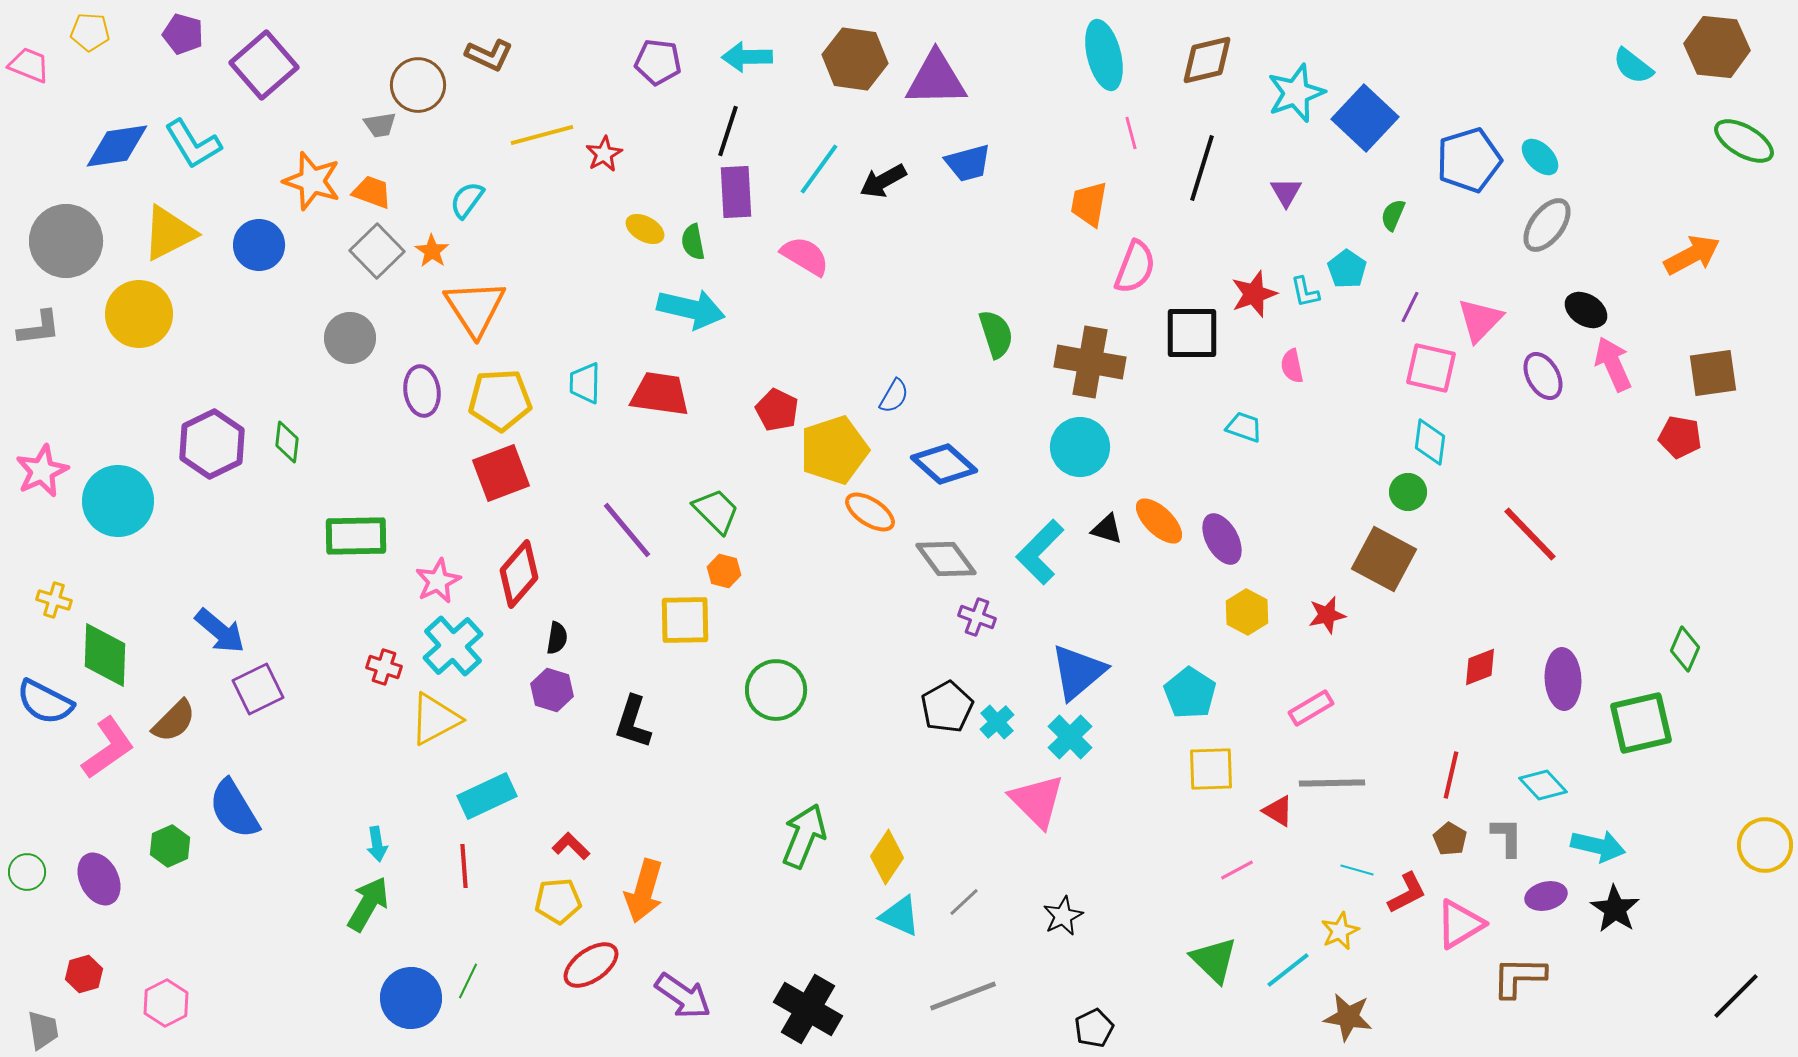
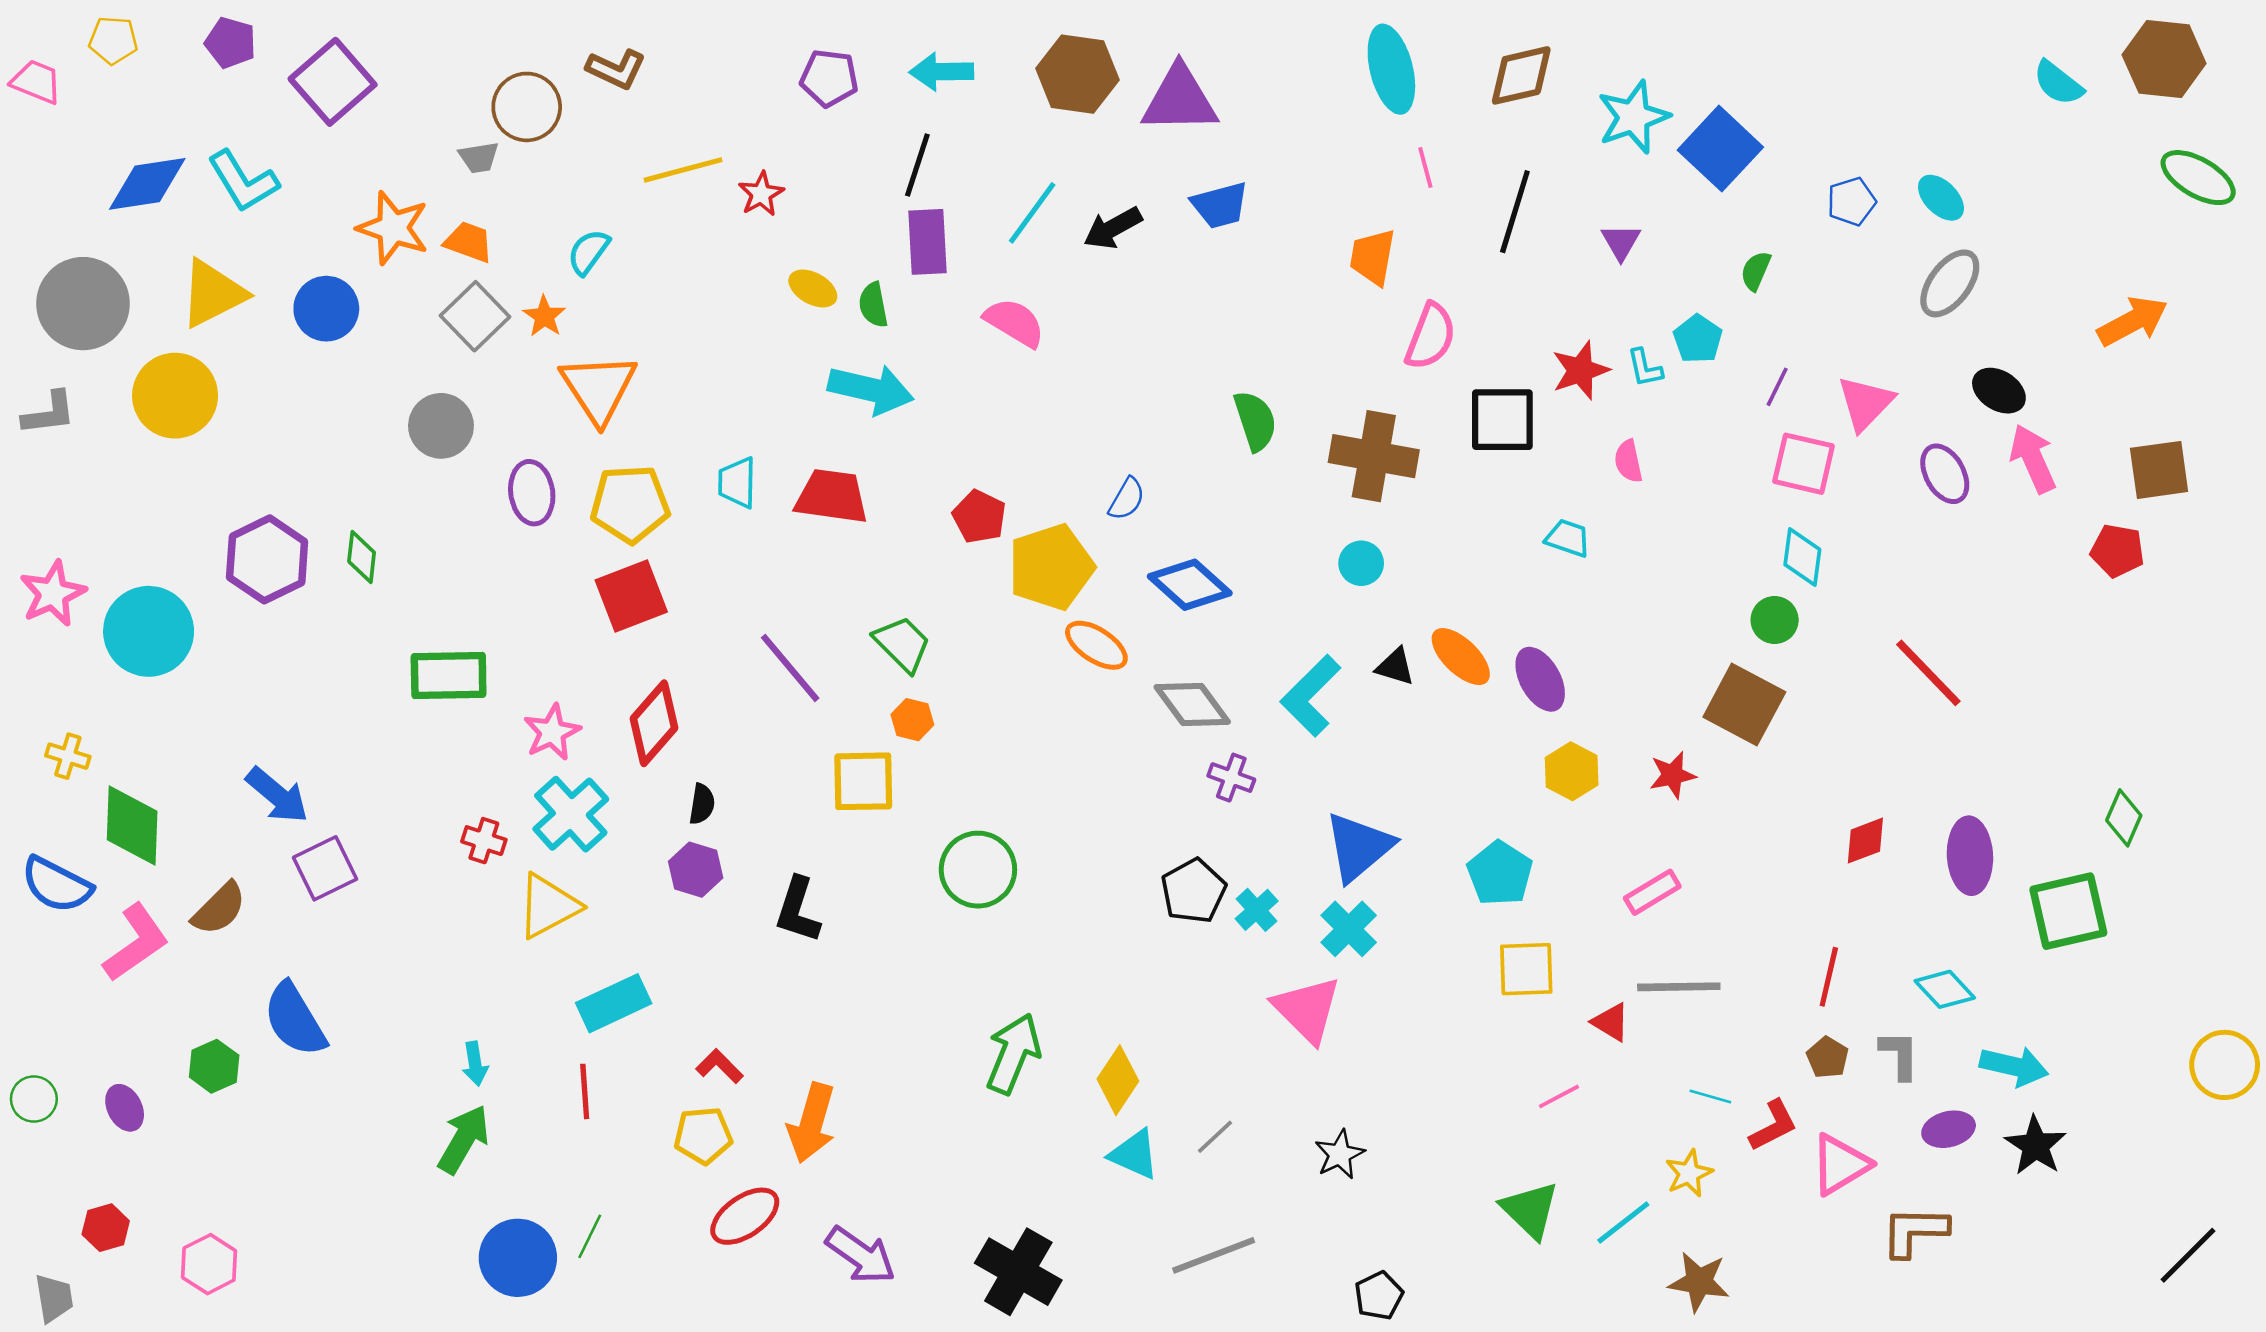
blue pentagon: (1469, 160) -> (1851, 202), size x0.6
cyan circle: (1080, 447) -> (1361, 563), size x0.6
purple ellipse: (99, 879) -> (125, 1108), size x0.7

